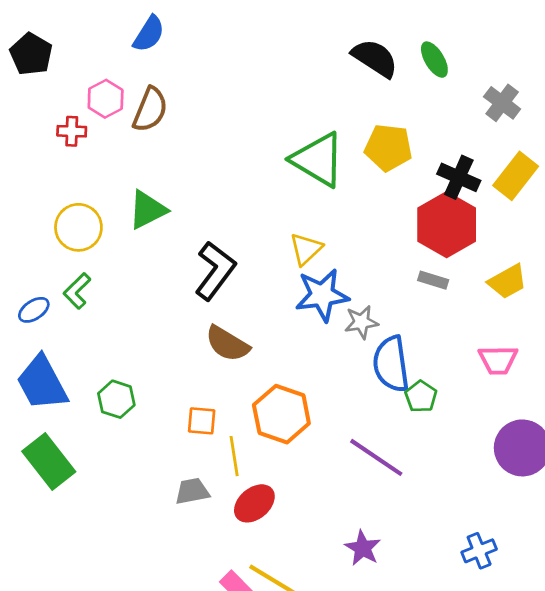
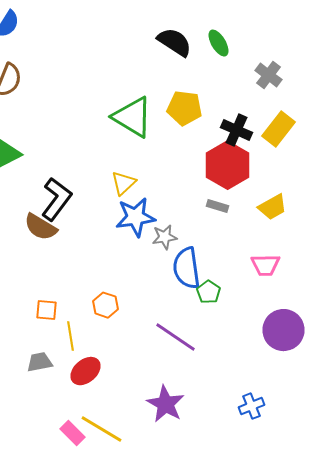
brown semicircle: (227, 344) -> (40, 227), moved
orange hexagon: (281, 414) -> (106, 305), size x0.6
purple star: (363, 548) -> (166, 404), size x1.4

